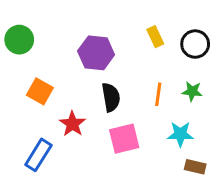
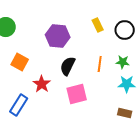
black semicircle: (111, 97) -> (68, 66), turned -144
cyan star: (180, 134) -> (127, 84), moved

